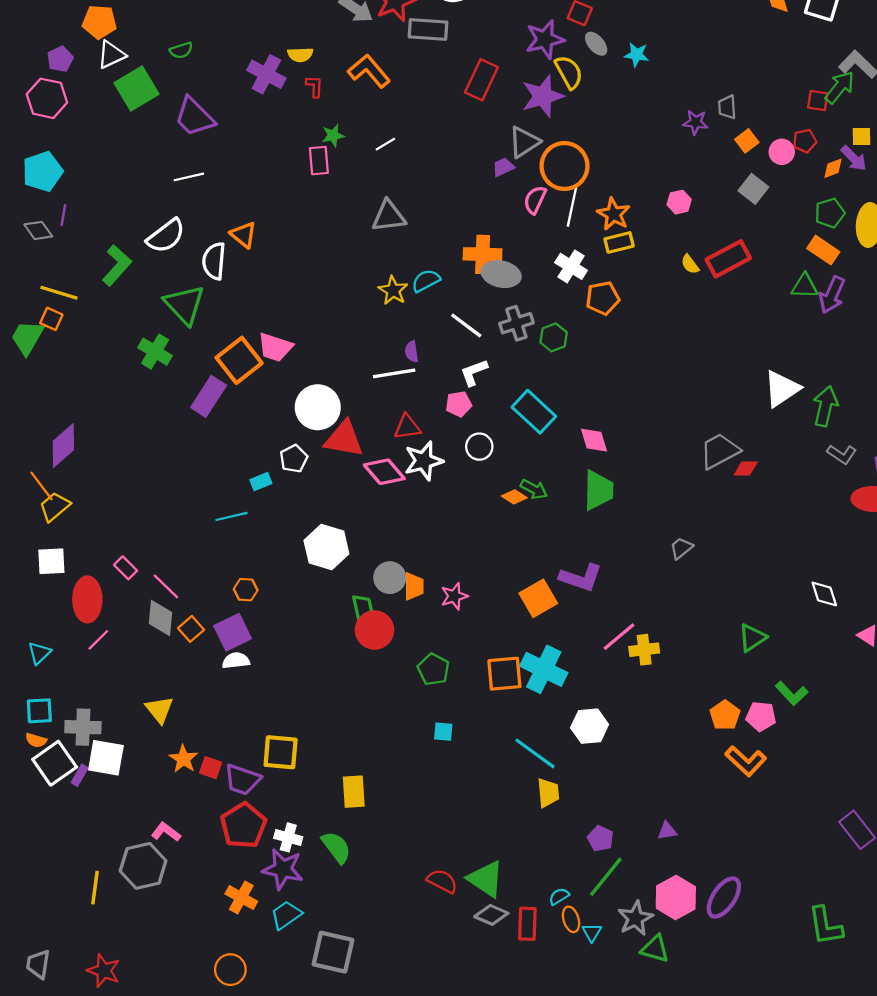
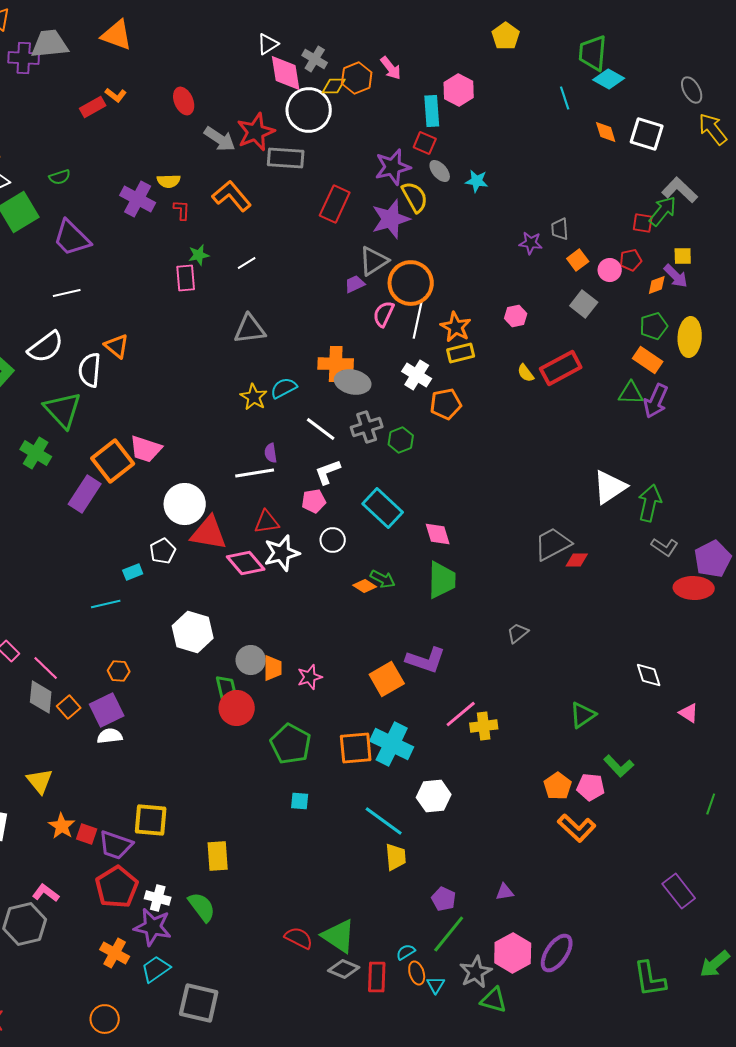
green pentagon: (433, 669) -> (291, 744), size x1.4

